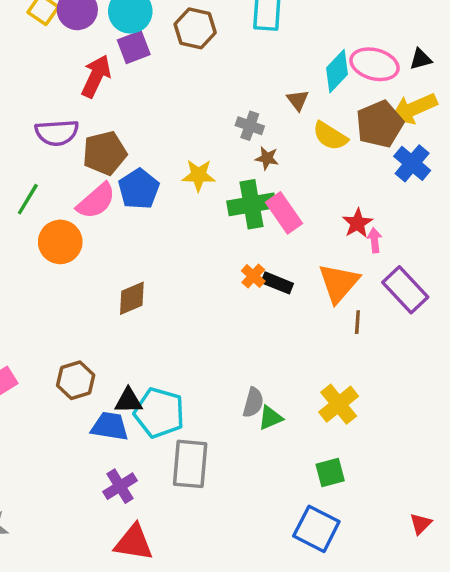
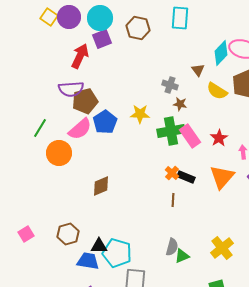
purple semicircle: (57, 133) -> (71, 89), moved
red star: (357, 223) -> (219, 138), moved
brown line: (357, 322) -> (173, 200), moved

